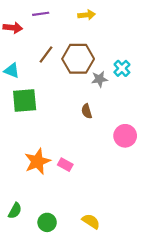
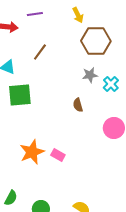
yellow arrow: (87, 15) -> (78, 15), turned 70
brown hexagon: (78, 59) -> (96, 41), moved
cyan cross: (122, 68) -> (111, 84), moved

